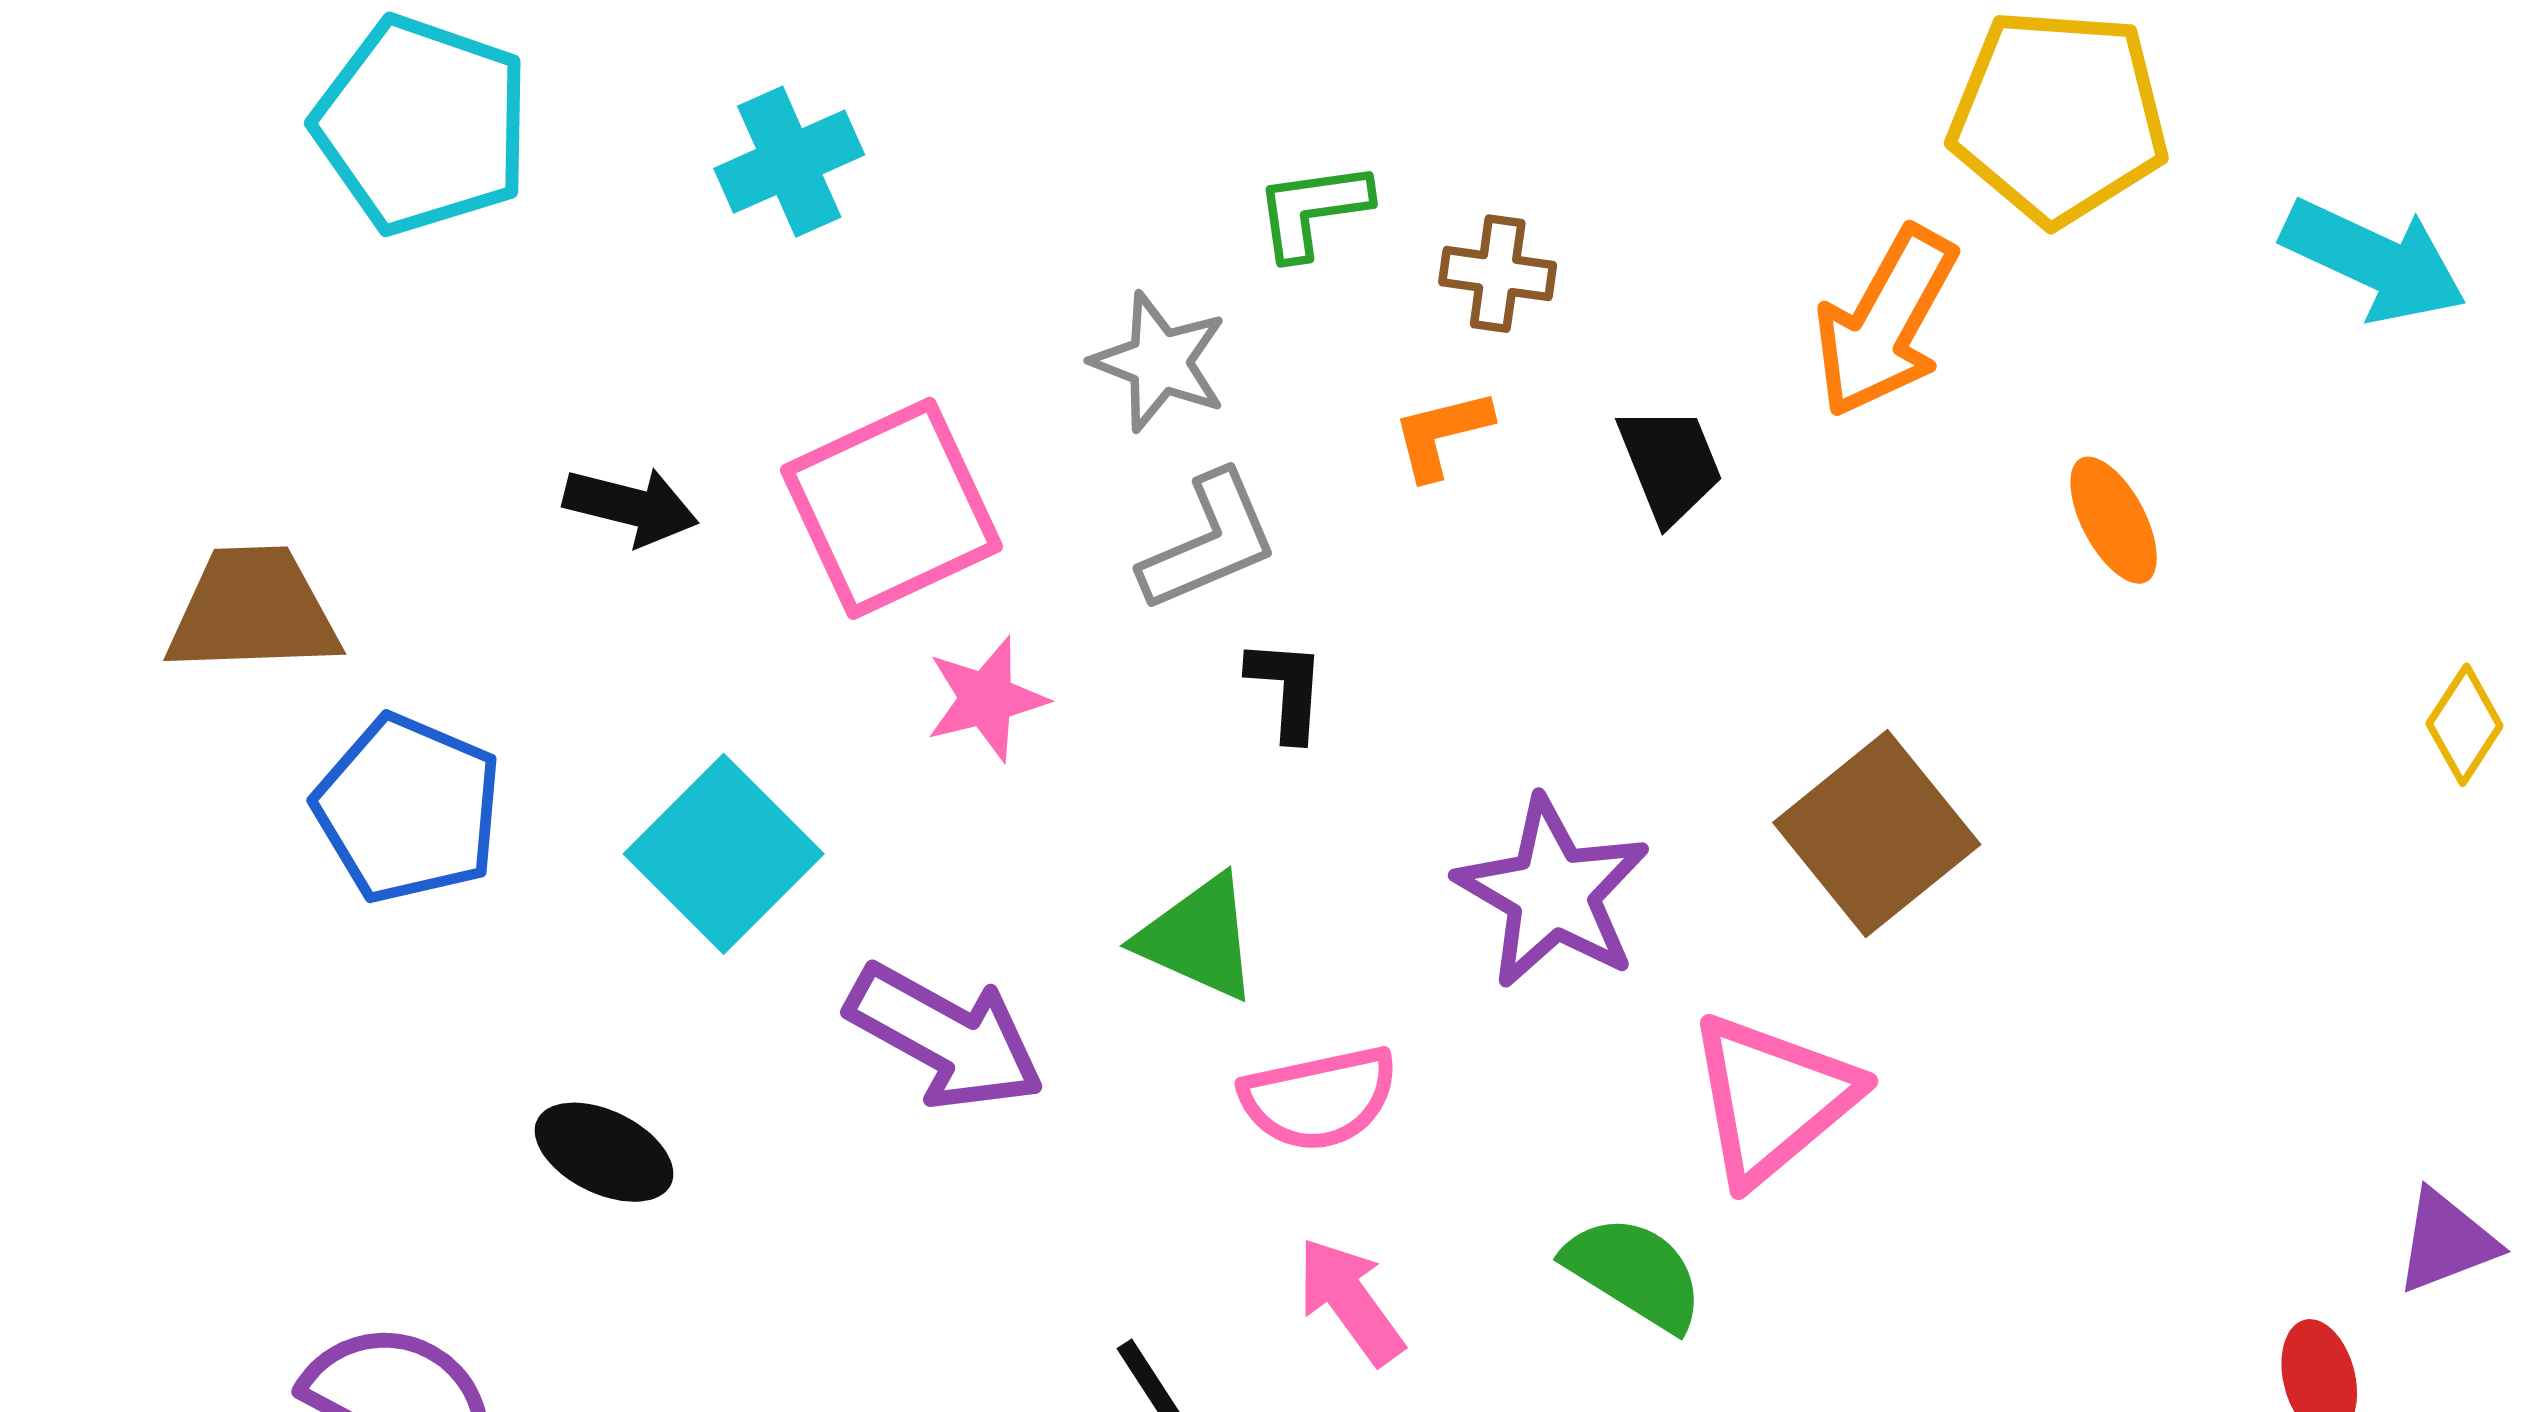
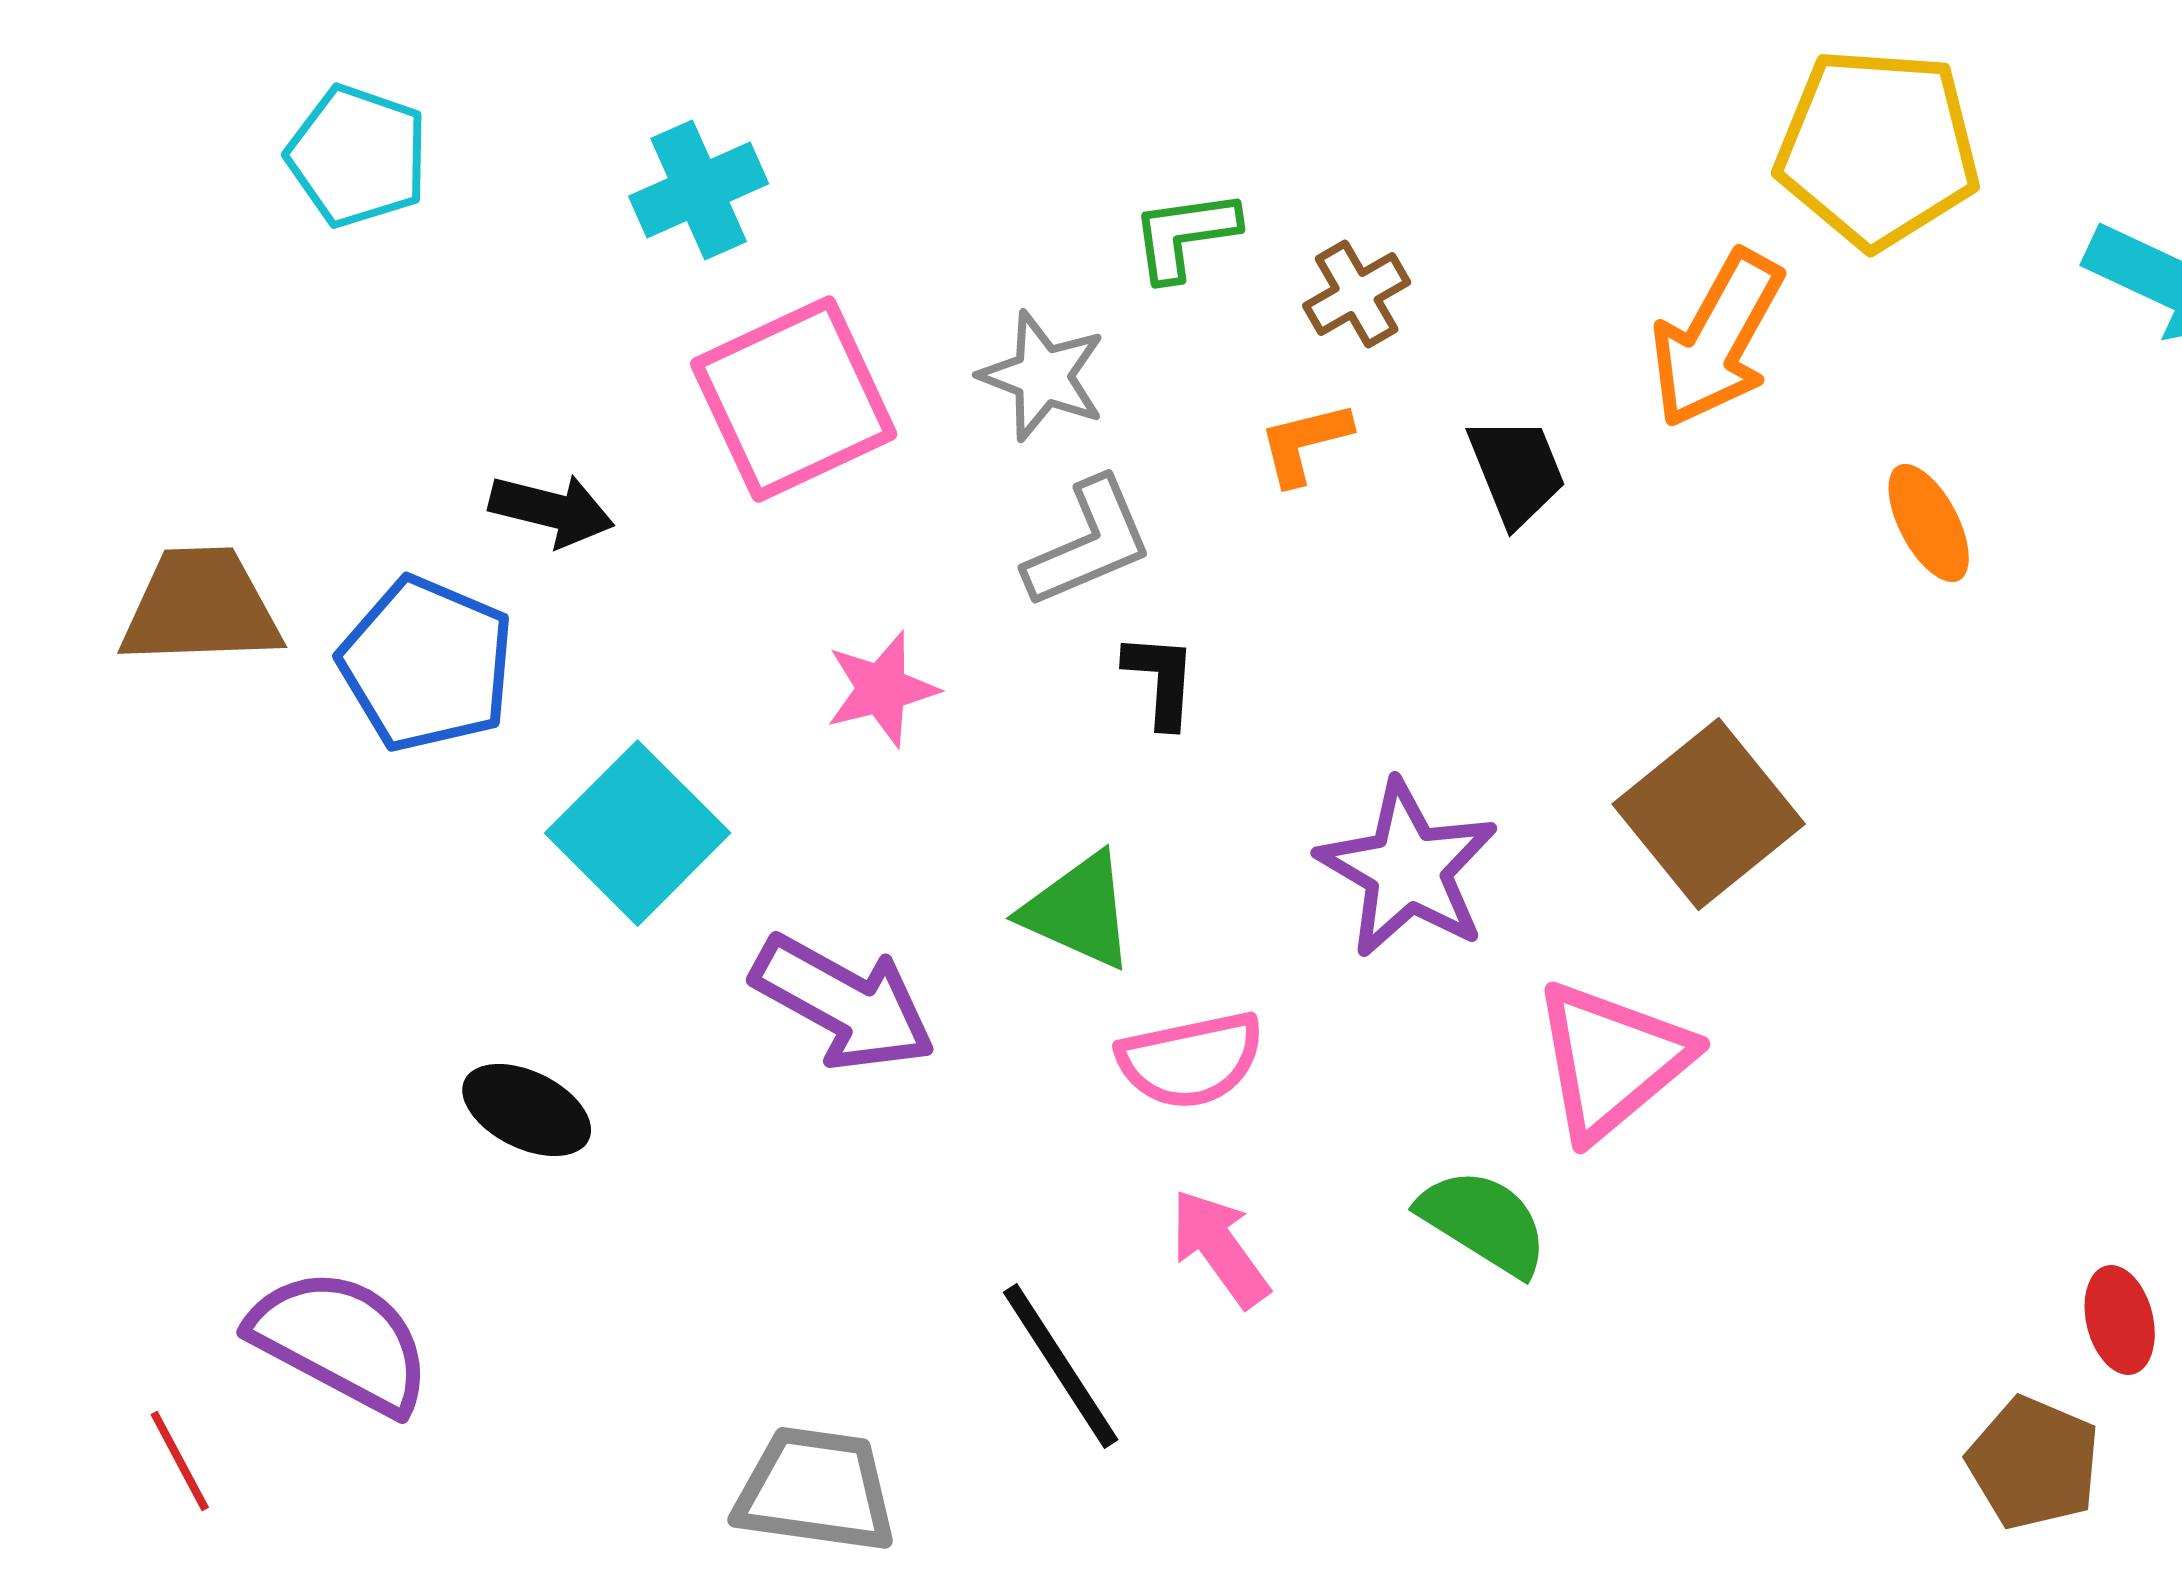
cyan pentagon: (422, 125) -> (358, 156), size x0.7
brown cross: (1498, 274) -> (1357, 294), turned -38
pink square: (892, 508) -> (794, 399), moved
blue pentagon: (408, 809) -> (427, 664), moved

